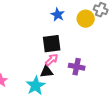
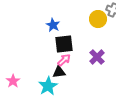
blue star: (58, 15) -> (53, 25), moved
purple cross: (77, 67) -> (97, 57), moved, turned 35

